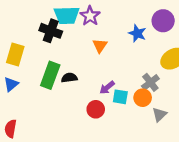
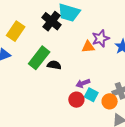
purple star: (90, 16) -> (101, 38), moved
orange triangle: (100, 46) -> (88, 47), turned 32
red circle: (96, 109) -> (76, 100), moved

